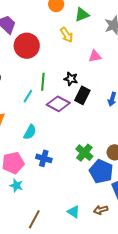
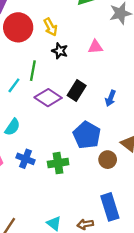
yellow arrow: (67, 35) -> (51, 27), moved
black star: (71, 79) -> (60, 51), moved
green cross: (84, 153) -> (58, 163), moved, turned 36
blue pentagon: (101, 171) -> (87, 135), moved

